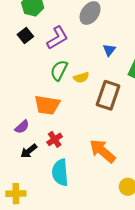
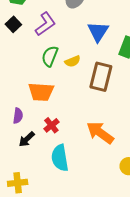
blue triangle: (109, 50) -> (98, 32), size x1.6
purple semicircle: (22, 127) -> (18, 116), turned -35

